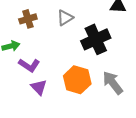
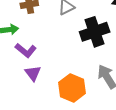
orange hexagon: (77, 80) -> (72, 88), moved

